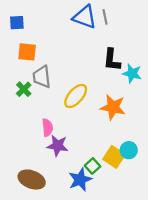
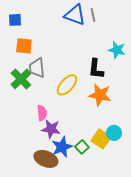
black L-shape: (112, 60) -> (96, 69), moved
cyan star: (132, 73) -> (117, 50), moved
green cross: (24, 89) -> (21, 79), size x1.5
brown ellipse: (32, 180) -> (46, 159), moved
blue star: (80, 180) -> (62, 147), moved

